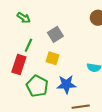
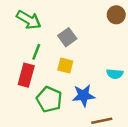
green arrow: (24, 18) -> (29, 20), size x1.5

